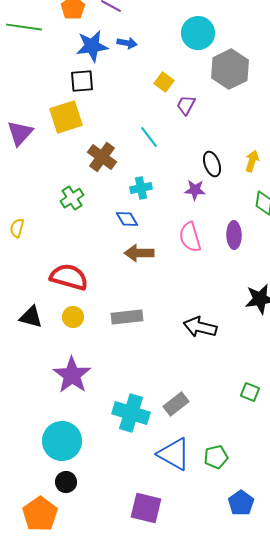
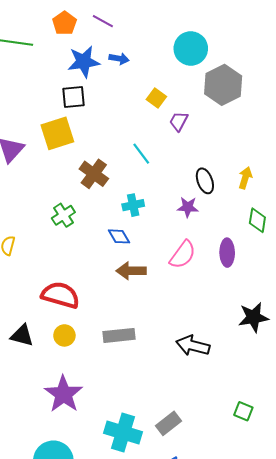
pink semicircle: (190, 237) -> (183, 255), turned -128

